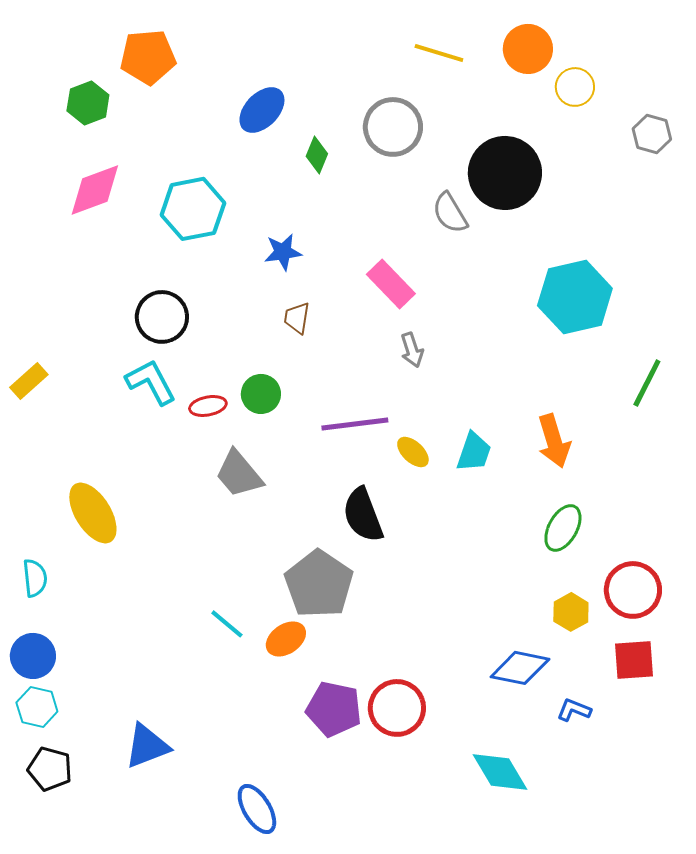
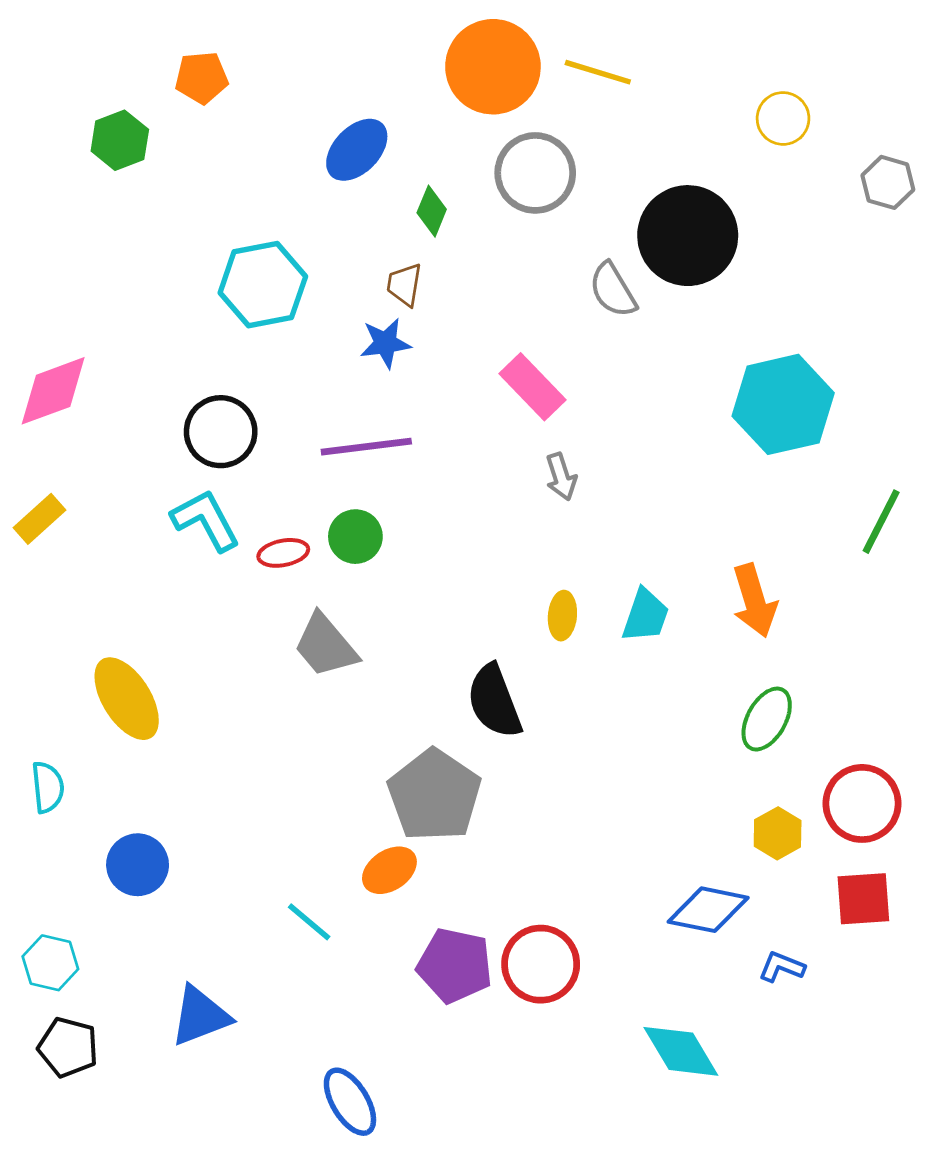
orange circle: (528, 49) -> (493, 67), moved, size x1.4
orange pentagon: (148, 57) -> (202, 78), size x0.7
pink diamond: (95, 190) -> (53, 391), moved
brown trapezoid: (297, 318) -> (404, 285), moved
purple line: (355, 424) -> (366, 447), moved
yellow ellipse: (413, 452) -> (562, 616), turned 52
cyan line: (227, 624) -> (309, 922), moved
blue circle: (33, 656) -> (138, 865), moved

